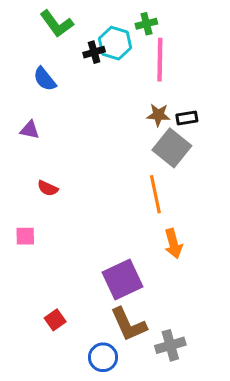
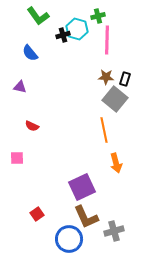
black rectangle: (187, 118) -> (125, 79), turned -64
blue circle: (103, 357) -> (69, 239), size x1.4

